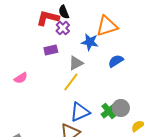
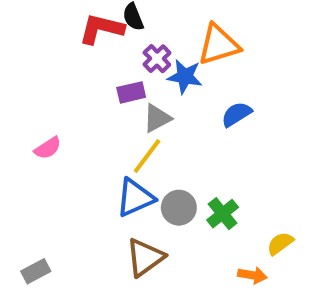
purple cross: (63, 28) -> (157, 59), moved
purple rectangle: (51, 50) -> (131, 92), moved
gray circle: (121, 108) -> (179, 208), moved
blue triangle: (80, 112) -> (135, 198), moved

